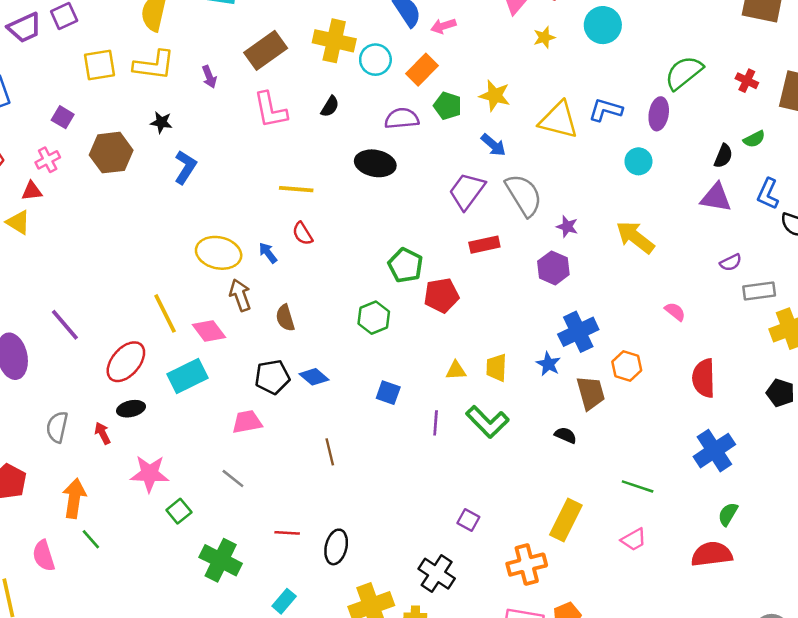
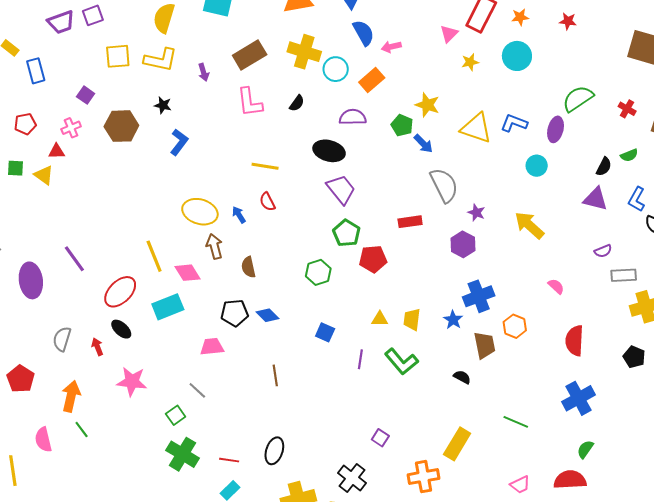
green pentagon: (448, 106) -> (402, 125), moved
purple trapezoid: (467, 191) -> (341, 189), moved, turned 100
black ellipse: (131, 409) -> (121, 329), turned 50
green square: (179, 511) -> (176, 415), moved
red line: (287, 533) -> (229, 460), moved
pink trapezoid: (634, 540) -> (520, 485), moved

